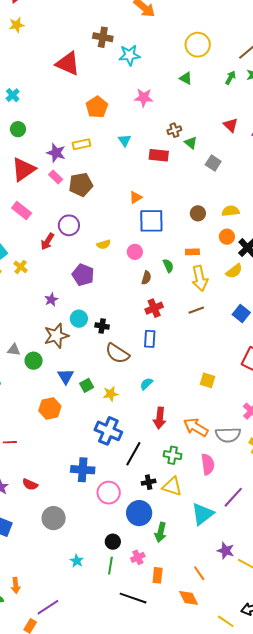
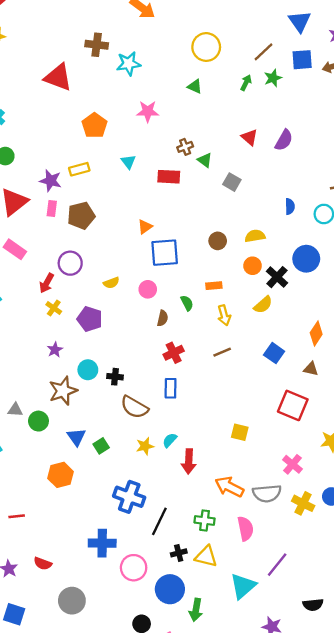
pink rectangle: (56, 177) -> (52, 208), turned 56
yellow cross: (21, 267) -> (54, 308), moved
yellow arrow: (200, 278) -> (224, 315), size x0.7
yellow star: (111, 394) -> (145, 446), moved
red arrow: (160, 418) -> (189, 461), moved

